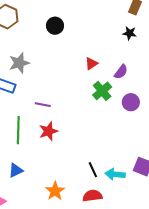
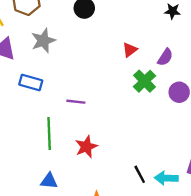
gray star: (19, 63) -> (43, 41), moved
red star: (48, 131) -> (86, 147), moved
blue triangle: (16, 170) -> (49, 181), turned 35

